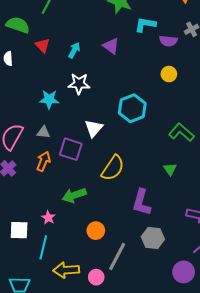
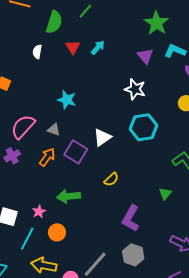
green semicircle: (18, 25) -> (54, 22), turned 75
purple triangle: (111, 46) -> (145, 56), moved
cyan arrow: (74, 50) -> (98, 47), moved
white star: (79, 84) -> (135, 89), moved
yellow semicircle: (113, 168) -> (111, 179), size x0.6
orange circle: (96, 231) -> (57, 232), moved

